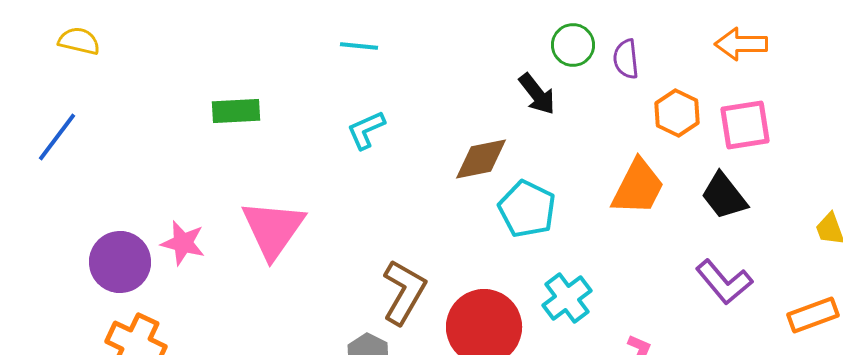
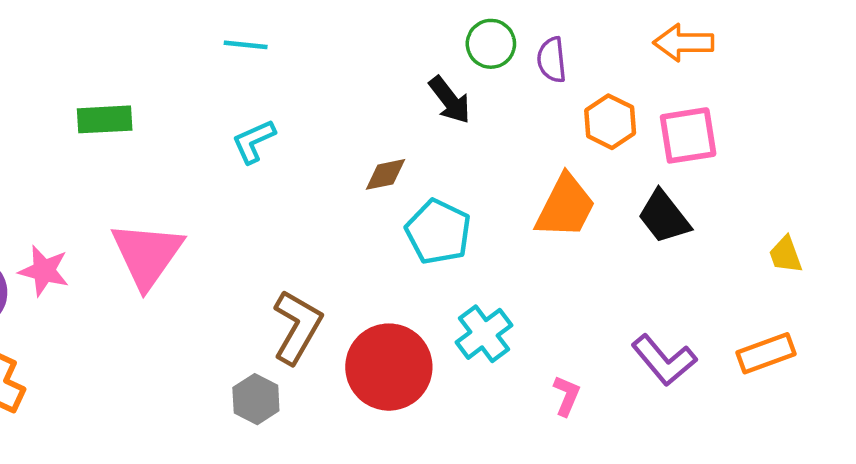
brown diamond: (481, 159) -> (385, 174), size x0.7
purple L-shape: (724, 282) -> (664, 360), moved

